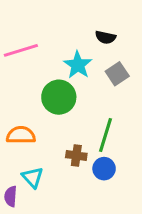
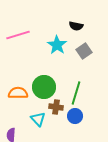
green circle: (59, 97) -> (44, 87), moved
cyan triangle: (33, 177) -> (38, 119), moved

